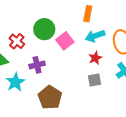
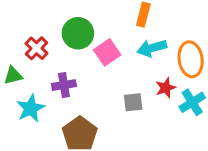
red star: (95, 58) -> (166, 88), moved
gray square: (95, 80) -> (133, 102), moved

